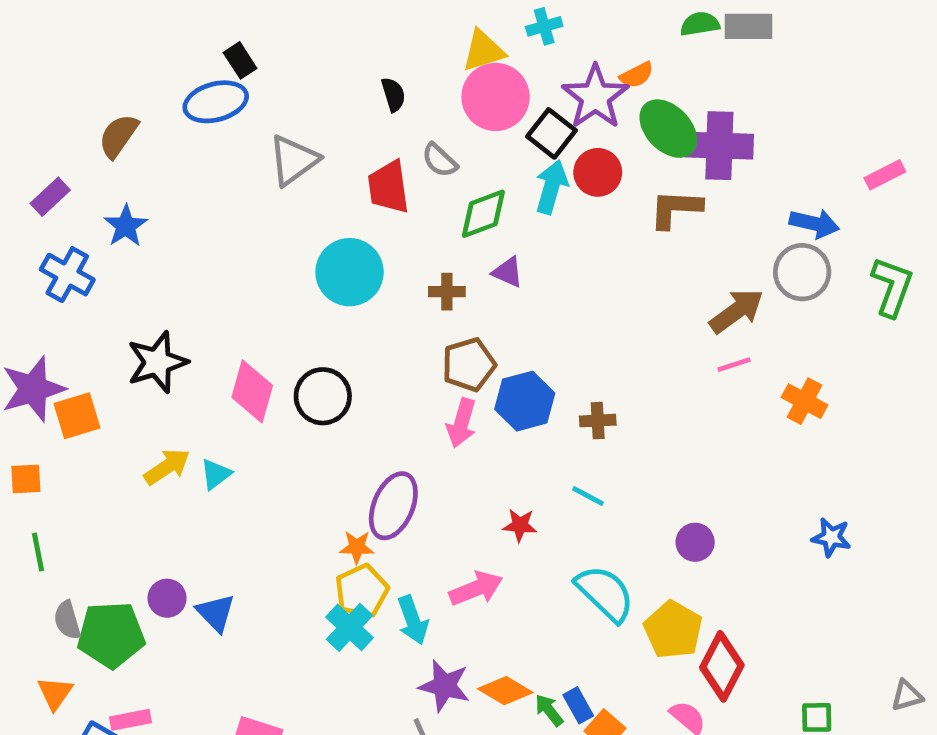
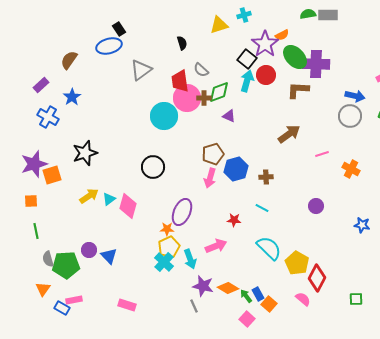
pink circle: (496, 97) -> (187, 98), moved
brown cross: (447, 292) -> (204, 98), moved
brown arrow: (736, 311) -> (289, 134), moved
pink diamond: (252, 391) -> (128, 206), moved
purple circle: (695, 542) -> (316, 206), moved

